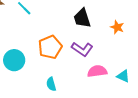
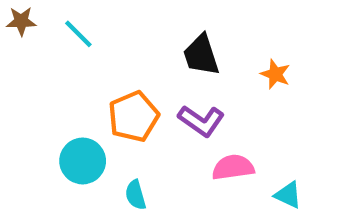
cyan circle: (14, 60) -> (83, 161), moved
cyan triangle: (123, 76) -> (288, 195), moved

